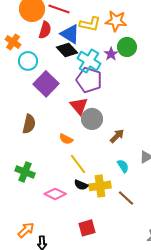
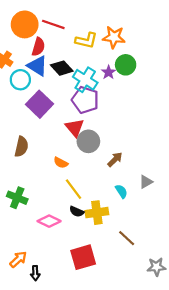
blue triangle: (70, 34) -> (37, 66), moved
brown line: (126, 198) -> (127, 238), moved
red square: (87, 228) -> (83, 257), size x1.4

